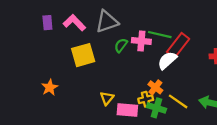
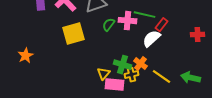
red rectangle: (178, 45) -> (162, 25), size x0.6
orange star: (50, 87) -> (26, 56), moved
yellow triangle: (107, 98) -> (104, 74), moved
green cross: (156, 108) -> (122, 65), moved

